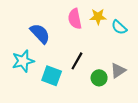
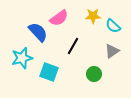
pink semicircle: (75, 19) -> (59, 18), moved, turned -114
black line: (77, 61) -> (73, 46), moved
gray triangle: (118, 70) -> (112, 51), moved

